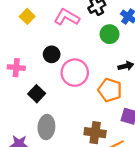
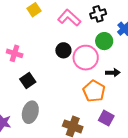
black circle: (52, 54) -> (63, 50), moved
pink circle: (75, 73) -> (86, 58), moved

